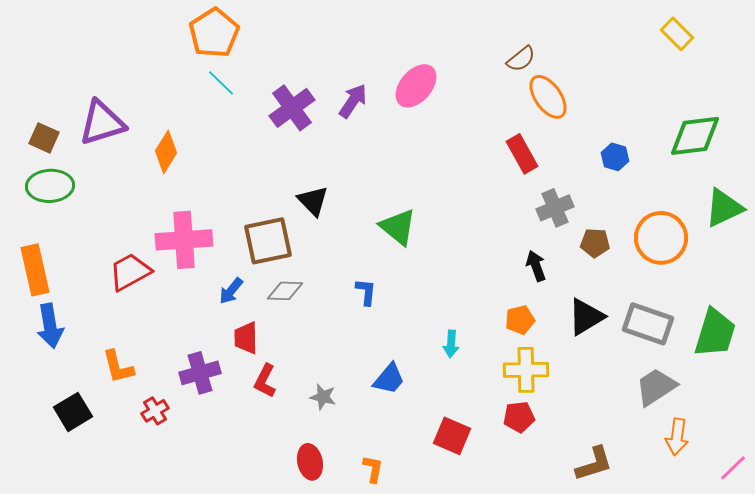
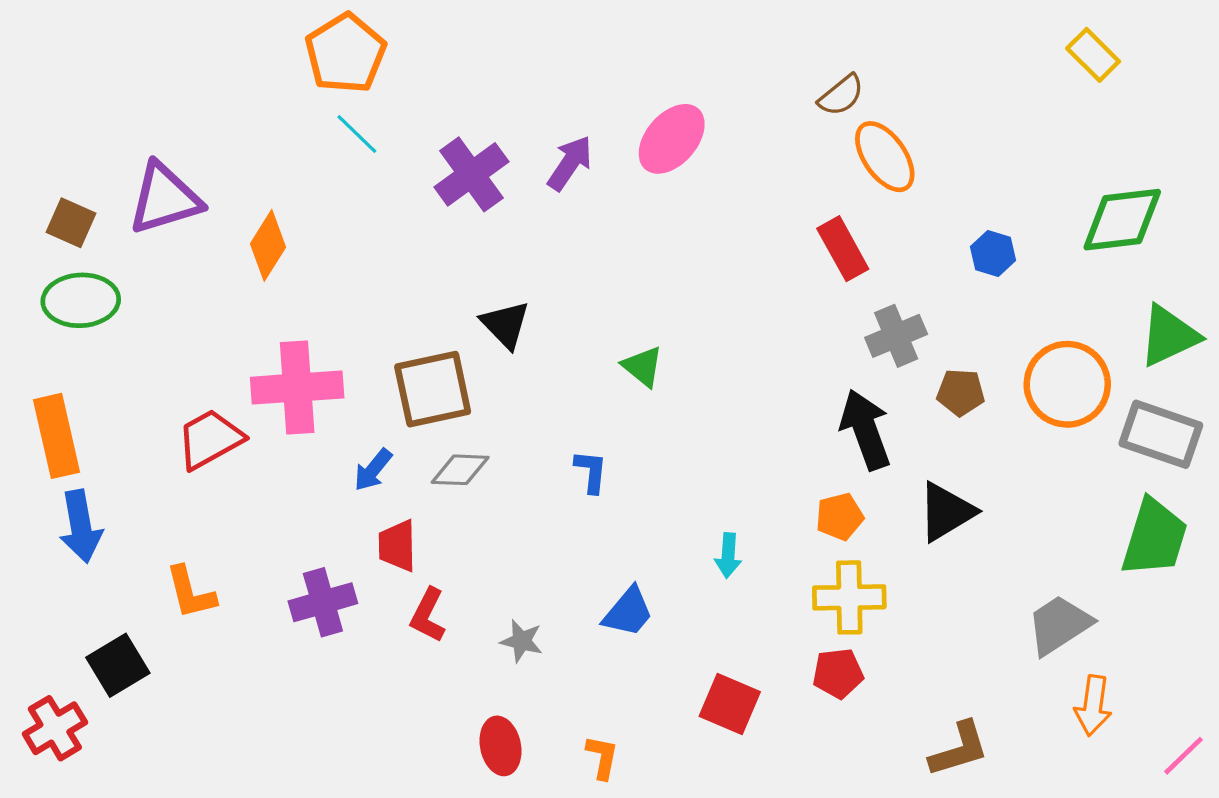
green triangle: (398, 227) -> (643, 367), size x0.7
black arrow: (536, 266) -> (865, 429), size x1.6
gray rectangle: (648, 324) -> (1161, 434), moved
red cross: (155, 411) -> (55, 728), moved, size x1.4

